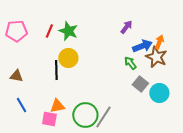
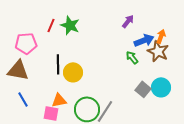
pink pentagon: (16, 31) -> (26, 43), moved
yellow circle: (68, 58) -> (73, 72), moved
brown triangle: (16, 76) -> (18, 70), size x1.6
gray square: (140, 84) -> (143, 89), moved

